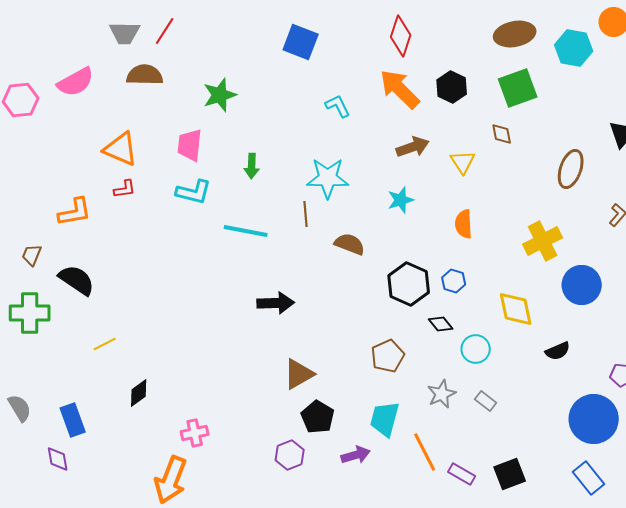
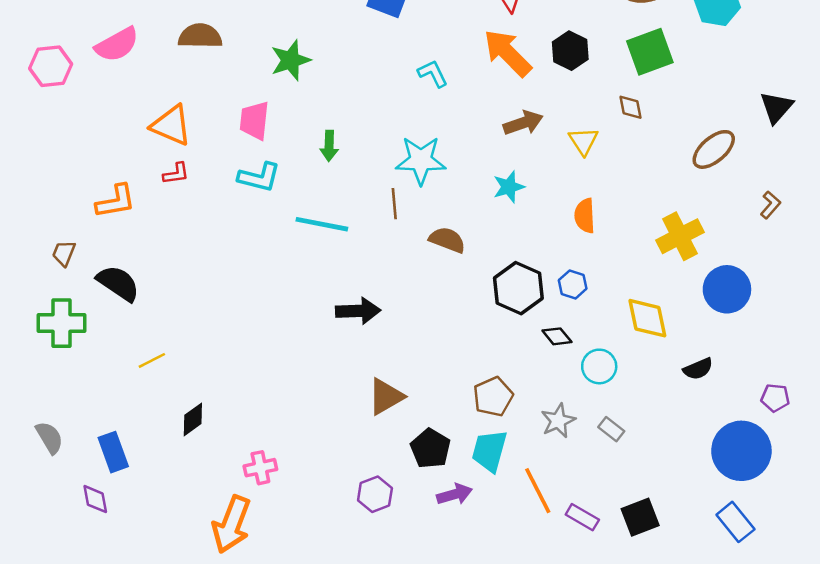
brown ellipse: (571, 169) -> (714, 149), turned 30
brown pentagon: (388, 356) -> (493, 397), moved
black pentagon: (318, 417) -> (430, 448), moved

